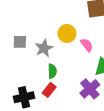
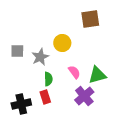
pink semicircle: (87, 45) -> (74, 72), moved
red rectangle: (49, 90) -> (45, 97), turned -56

